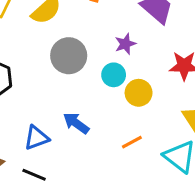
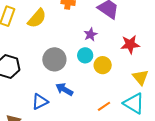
gray circle: (69, 56) -> (54, 59), moved
orange line: (132, 142) -> (104, 106), moved

